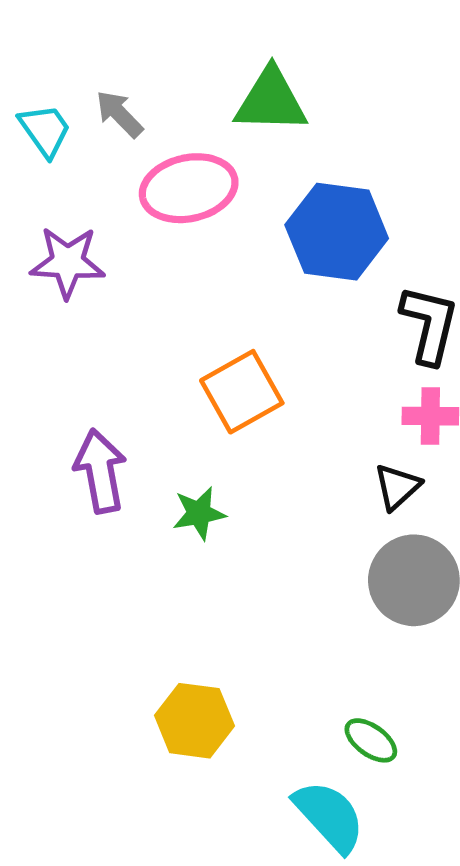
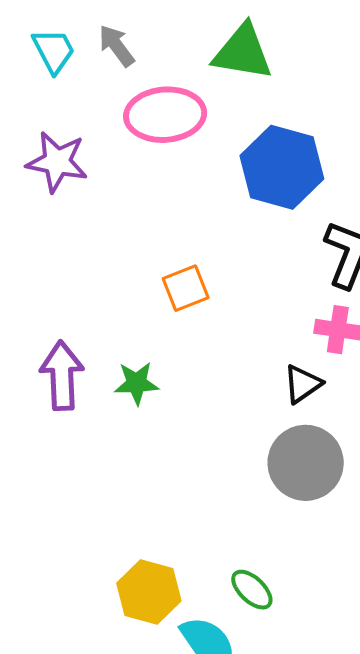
orange square: (242, 392) -> (186, 288), size x0.7
purple arrow: (100, 471) -> (62, 376), moved
yellow hexagon: (194, 721) -> (149, 592), moved

